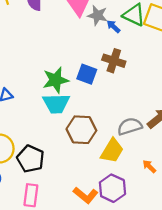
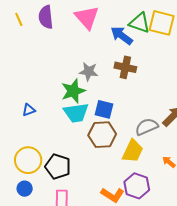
gray star: (98, 15) -> (89, 72), moved
blue arrow: (113, 26) -> (122, 36), size x1.6
blue square: (87, 74) -> (104, 109), moved

